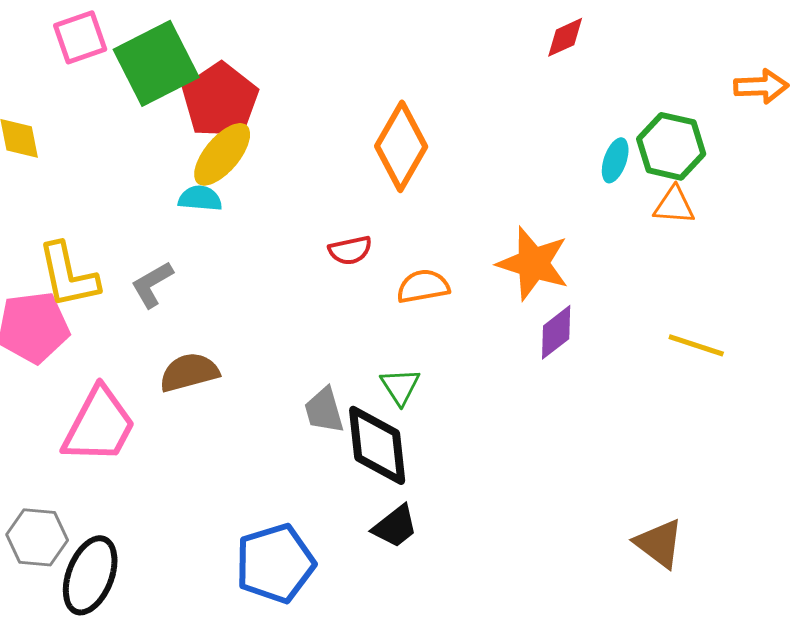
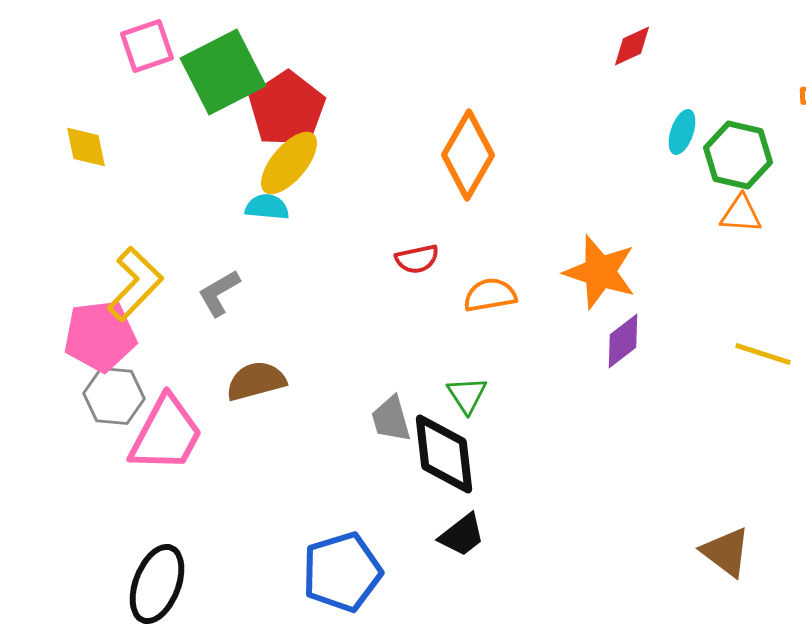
cyan ellipse: (615, 160) -> (682, 132), moved
yellow L-shape: (68, 275) -> (135, 284), turned -124
gray hexagon: (37, 537) -> (114, 396), moved

